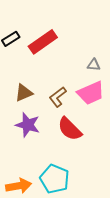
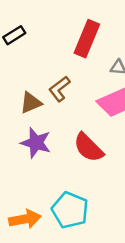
red rectangle: (43, 42) -> (87, 39), moved, turned -32
brown L-shape: (58, 97) -> (60, 89), moved

